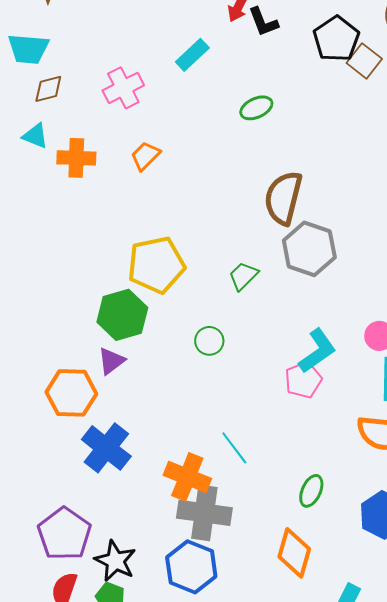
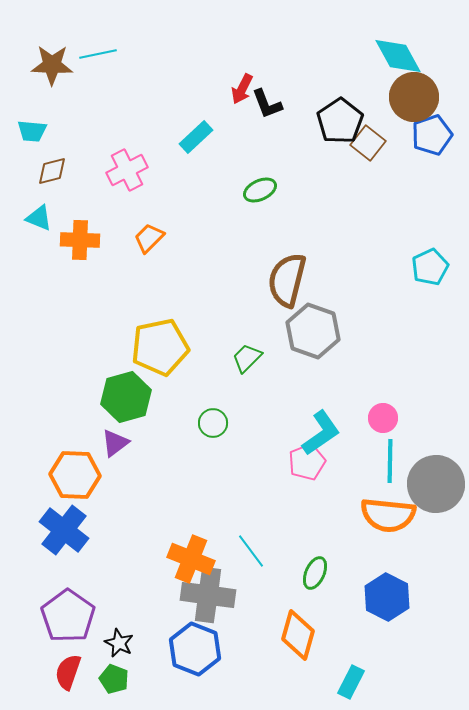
cyan trapezoid: (28, 49) -> (32, 131), size x0.7
blue cross: (106, 448) -> (64, 530), moved
cyan line: (234, 448) -> (251, 551), moved
black star: (115, 561) -> (119, 643), size x0.7

